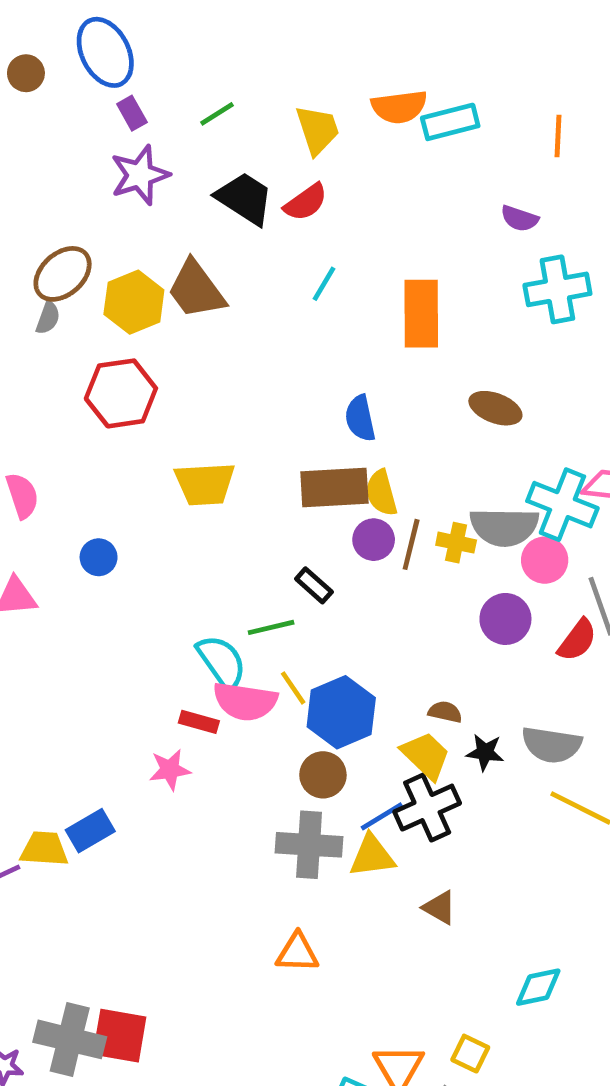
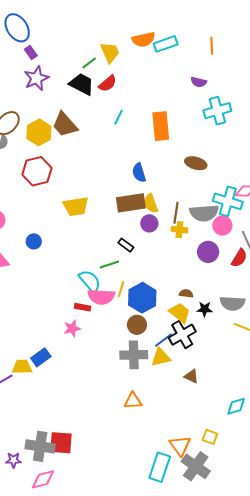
green line: (217, 114) -> (89, 63), moved
yellow cross: (456, 543) -> (179, 230), moved
brown line: (411, 544) -> (176, 213), moved
yellow line: (293, 688) -> (121, 289), turned 56

